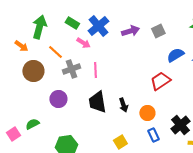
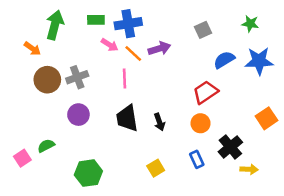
green rectangle: (72, 23) -> (96, 20), turned -32
blue cross: (98, 26) -> (128, 24), turned 30
purple arrow: (130, 31) -> (159, 49), moved
orange line: (55, 52) -> (133, 54), moved
gray cross: (71, 69) -> (77, 77), moved
orange circle: (147, 113) -> (200, 123), moved

